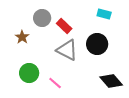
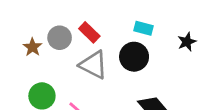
cyan rectangle: (104, 14) -> (144, 28), moved
gray circle: (42, 18) -> (60, 38), moved

